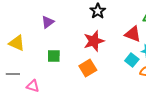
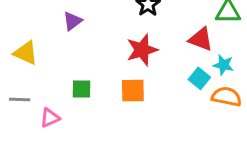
green square: (54, 56) -> (82, 89), moved
orange square: (88, 68) -> (133, 91), turned 30
pink triangle: (33, 86) -> (50, 118), turned -40

